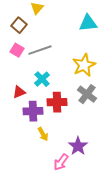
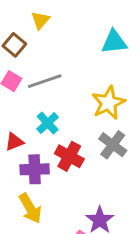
red cross: (57, 102) -> (69, 156), turned 30
yellow arrow: (43, 134) -> (30, 208), moved, size x1.5

